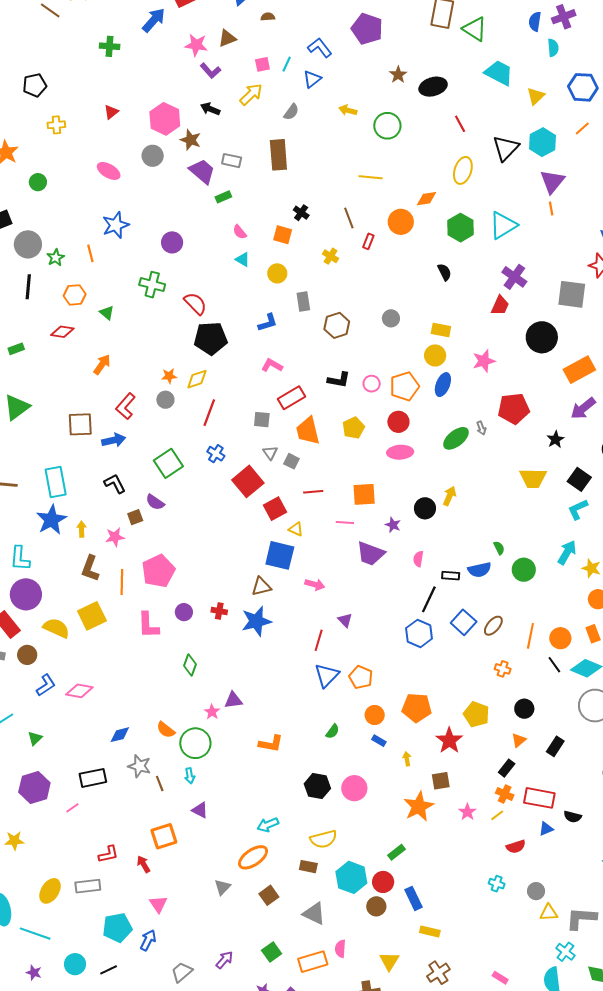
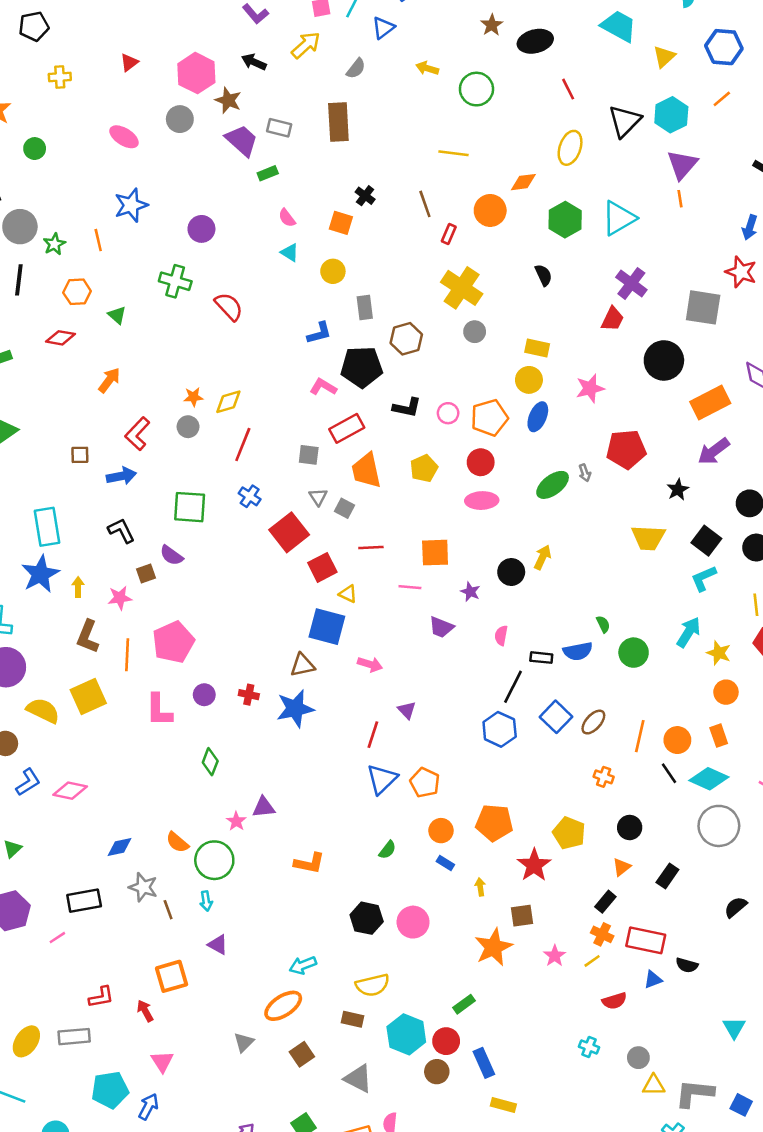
yellow cross: (331, 256) -> (462, 288), moved, size x2.0
black pentagon: (211, 338) -> (362, 367), moved
brown square: (80, 424) -> (80, 455), size x0.6
green square: (168, 463) -> (190, 507), turned 36
purple trapezoid: (371, 554) -> (441, 627), size x0.7

